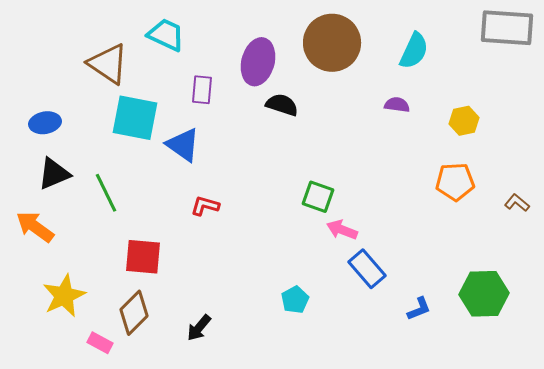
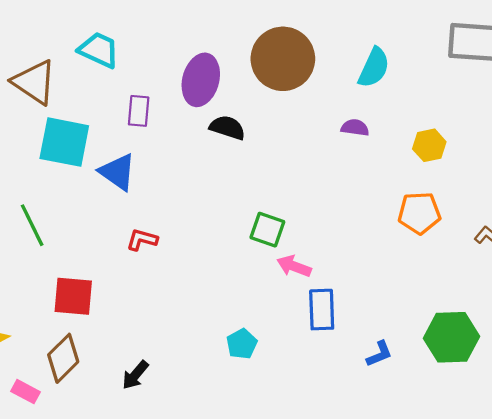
blue rectangle: (367, 269) -> (322, 310), turned 39

